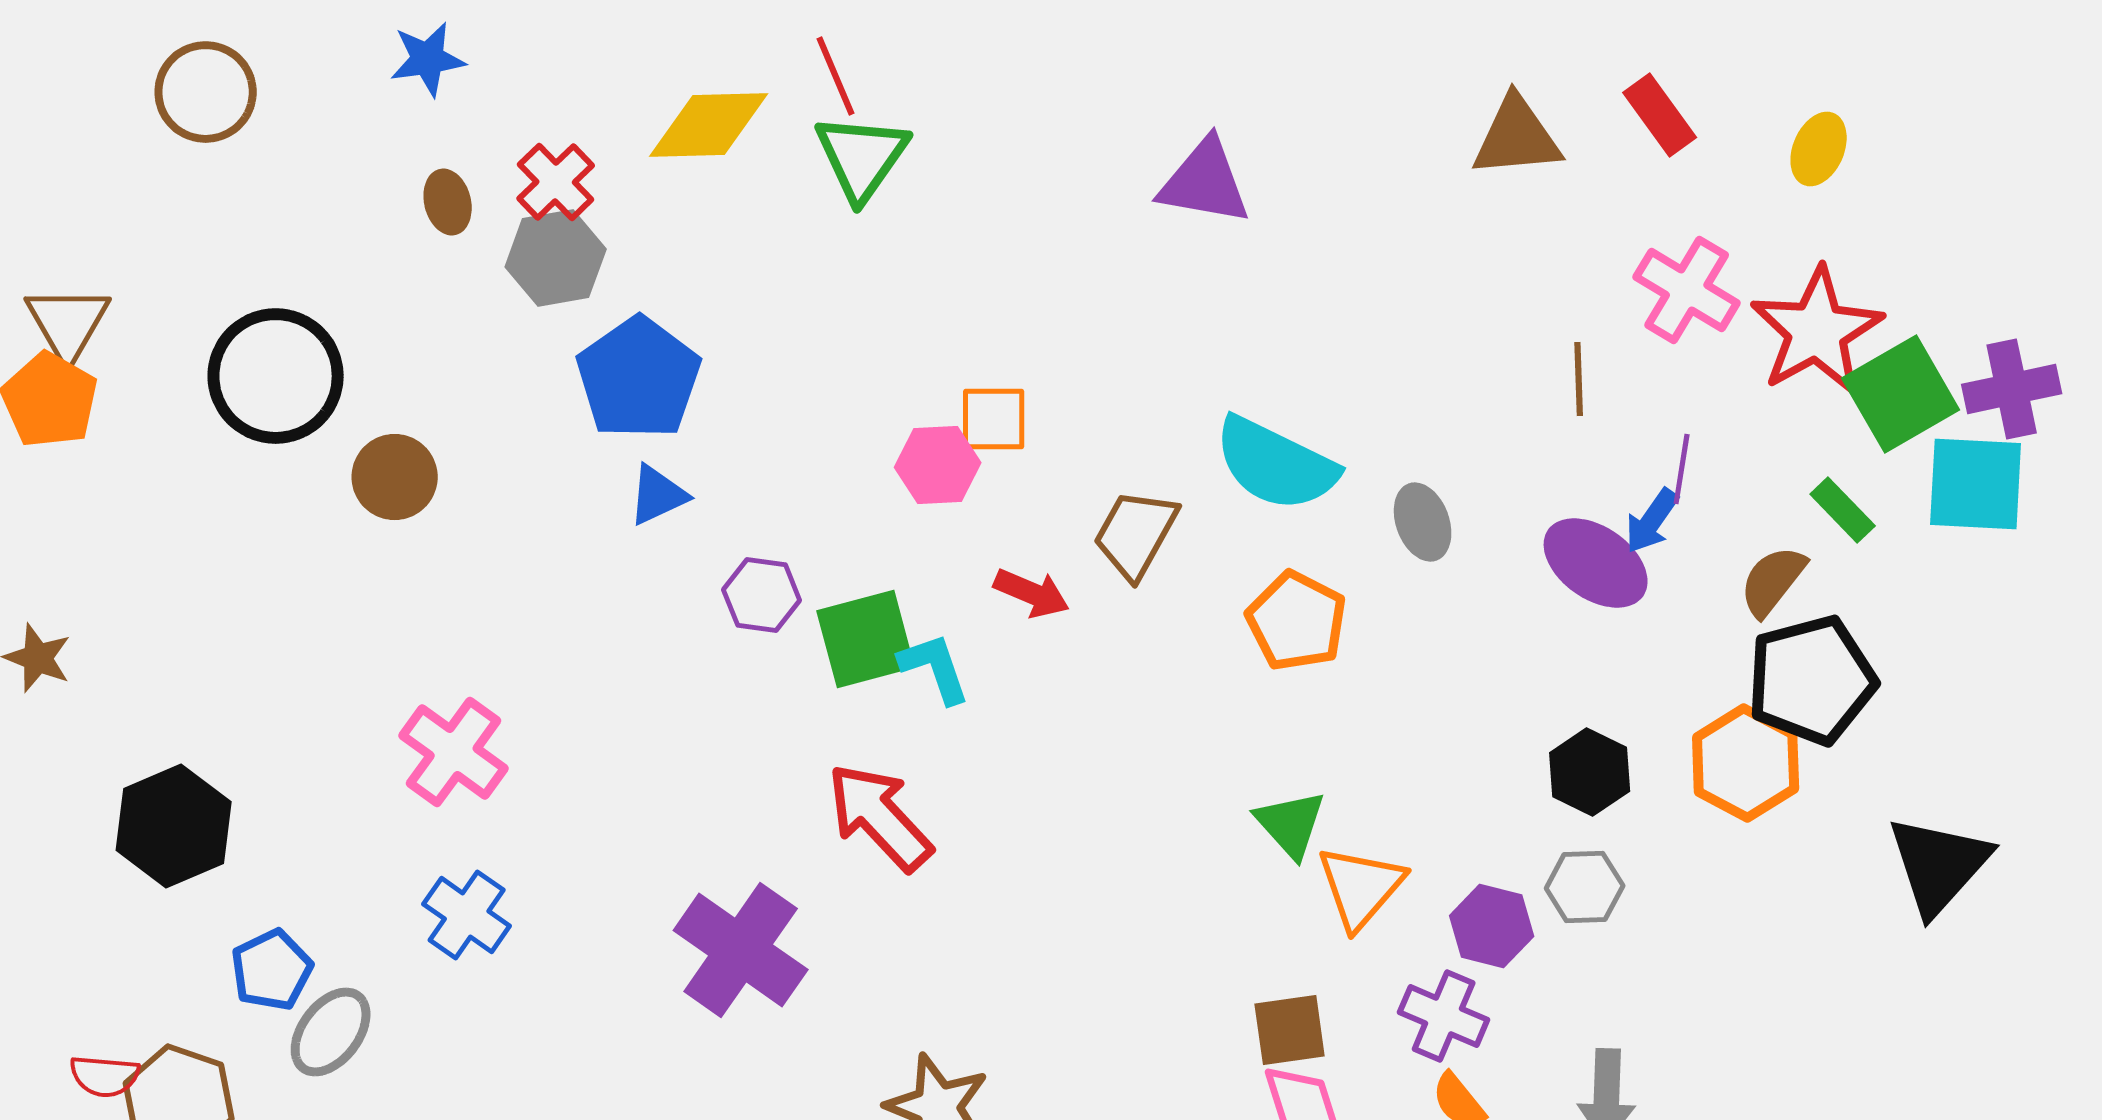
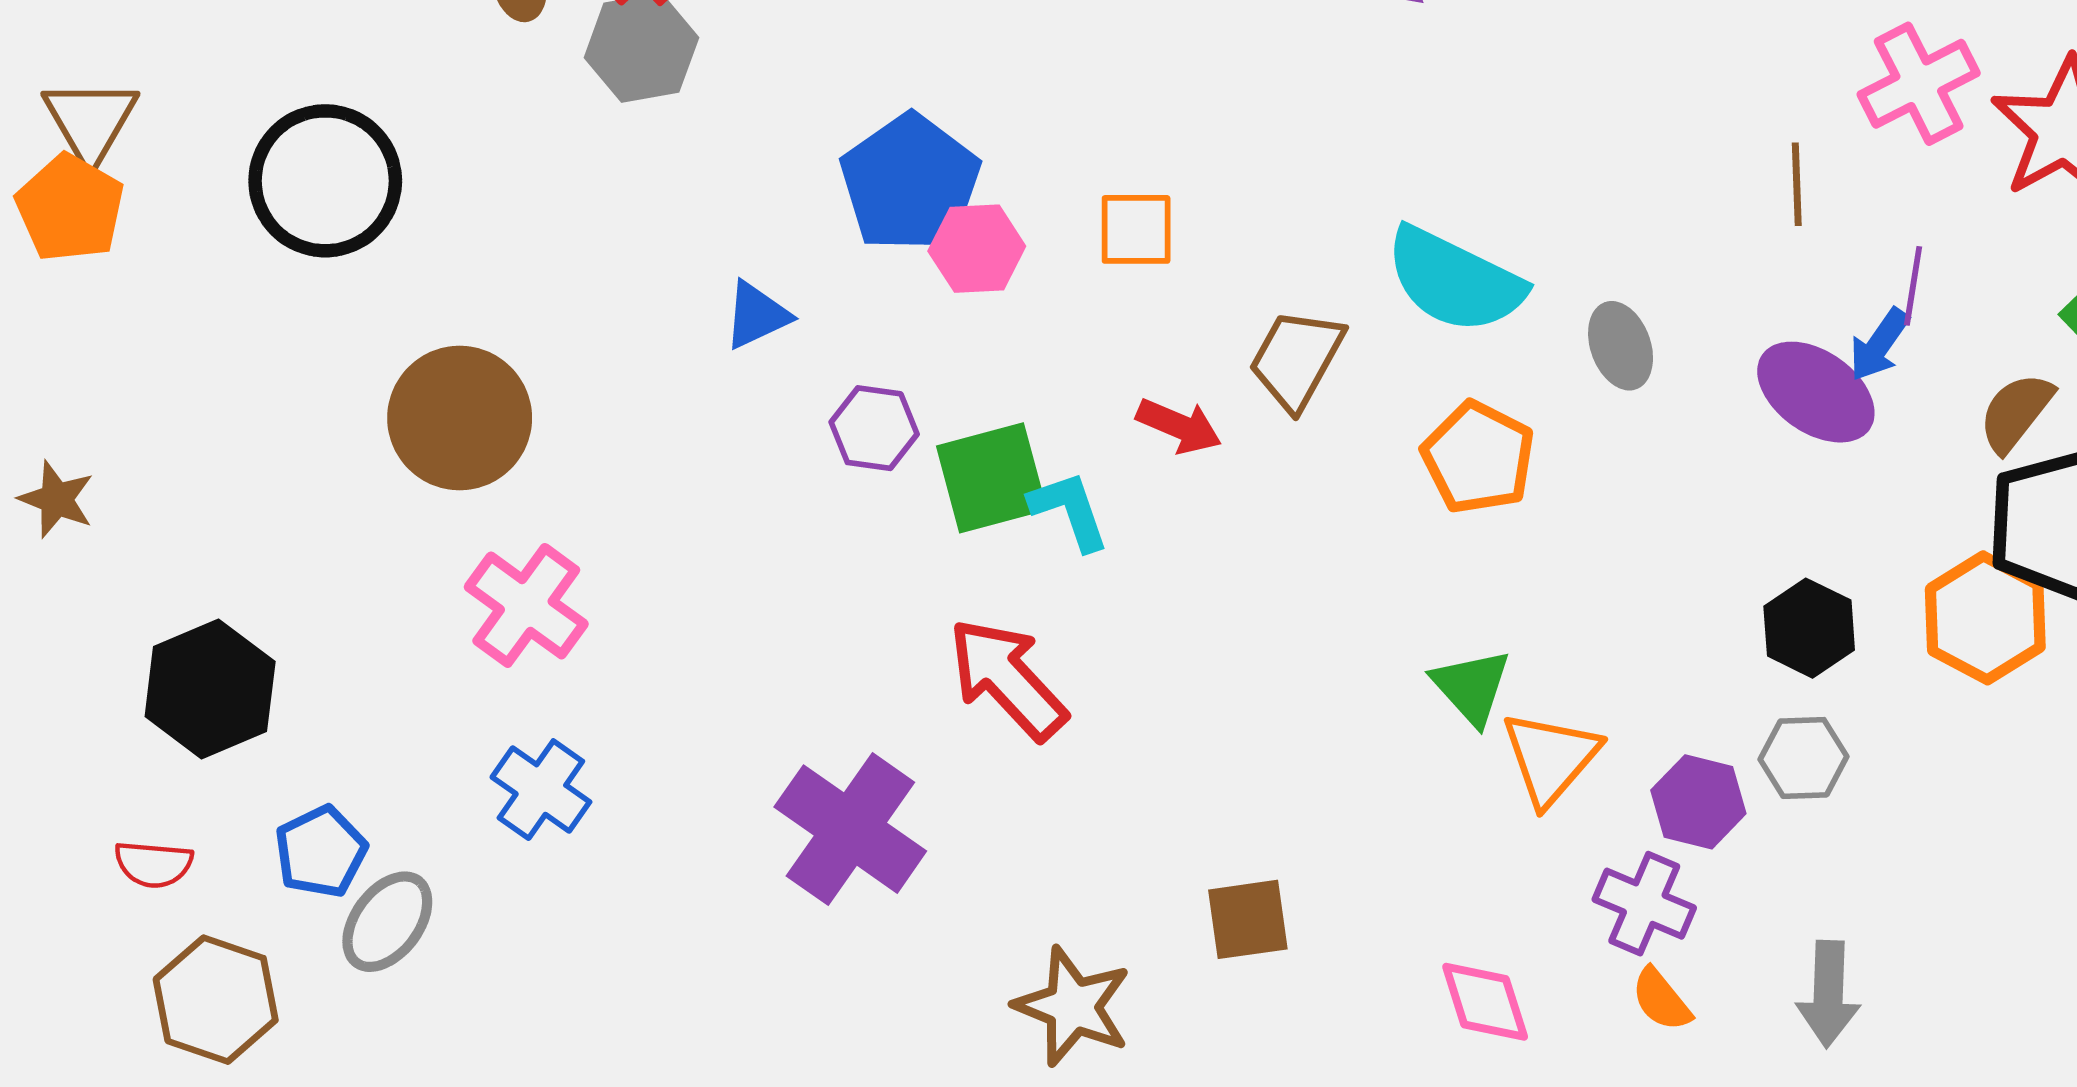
pink cross: (1687, 290) -> (1919, 84), turned 32
blue pentagon: (639, 378) -> (910, 183), moved
pink hexagon: (938, 465) -> (977, 249), moved
brown circle: (395, 477) -> (460, 418), moved, size x1.5
brown square: (1290, 1030) -> (1248, 919), moved
red semicircle: (105, 1076) -> (154, 864), moved

